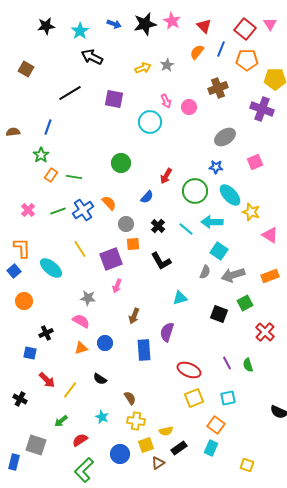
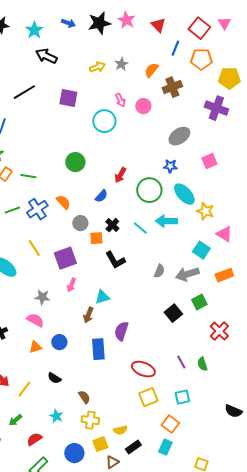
orange semicircle: (197, 52) -> (151, 70), moved
orange square: (133, 244) -> (96, 238), moved
cyan square: (219, 251) -> (201, 250), moved
cyan triangle: (180, 298) -> (102, 297), moved
black square: (219, 314) -> (173, 313), turned 30

